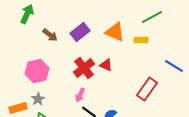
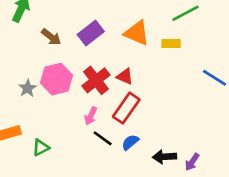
pink hexagon: (37, 71) -> (56, 79), moved
red rectangle: (147, 89) -> (126, 108), moved
gray star: (38, 99) -> (28, 88), moved

